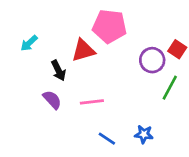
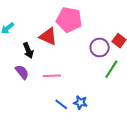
red triangle: (83, 50) -> (48, 37), turned 36
blue star: (144, 134) -> (80, 102), moved

